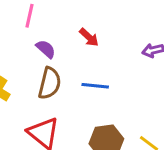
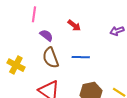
brown semicircle: (50, 83) -> (51, 58), turned 150

